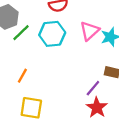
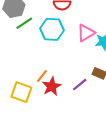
orange line: (22, 76) -> (42, 76), moved
red star: (97, 108) -> (52, 86), moved

